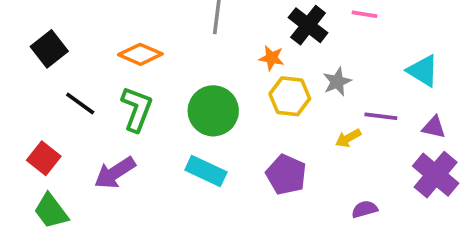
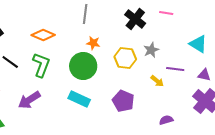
orange star: (272, 58) -> (93, 43), moved
yellow arrow: (348, 138) -> (157, 81), turned -112

